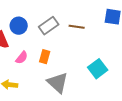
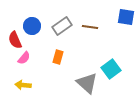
pink semicircle: (22, 58) -> (24, 58), moved
gray triangle: (58, 83) -> (87, 83), moved

